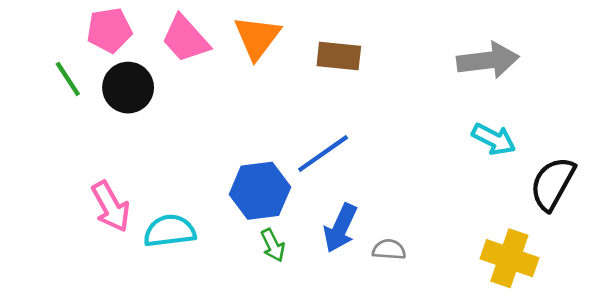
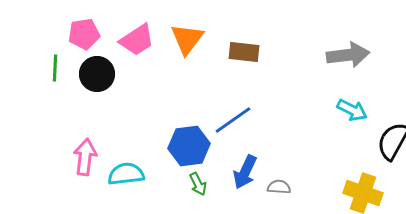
pink trapezoid: (185, 39) -> (137, 40), turned -81
green line: (68, 79) -> (55, 68), turned 36
pink arrow: (111, 207) -> (85, 157), turned -144

